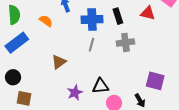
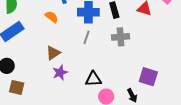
orange semicircle: (46, 21) -> (52, 17), moved
purple star: (75, 93) -> (60, 73), moved

